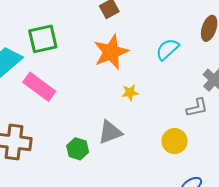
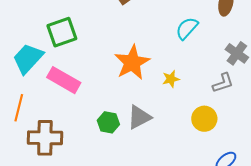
orange star: (111, 52) -> (132, 62), moved
yellow star: (130, 93) -> (171, 79), moved
green hexagon: (78, 149) -> (108, 122), moved

